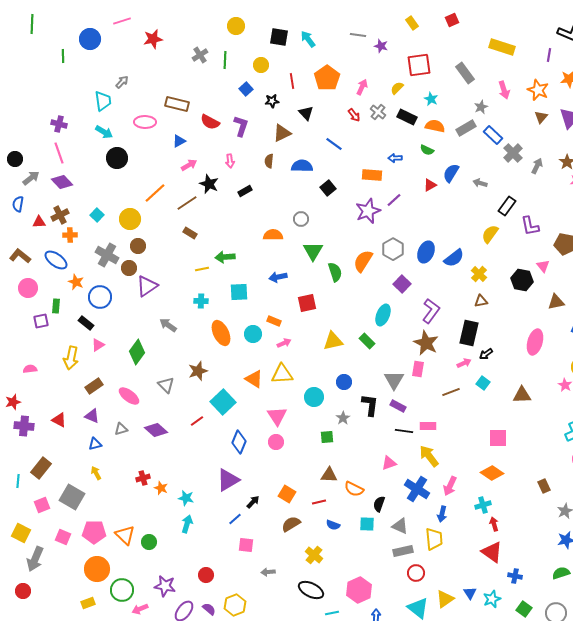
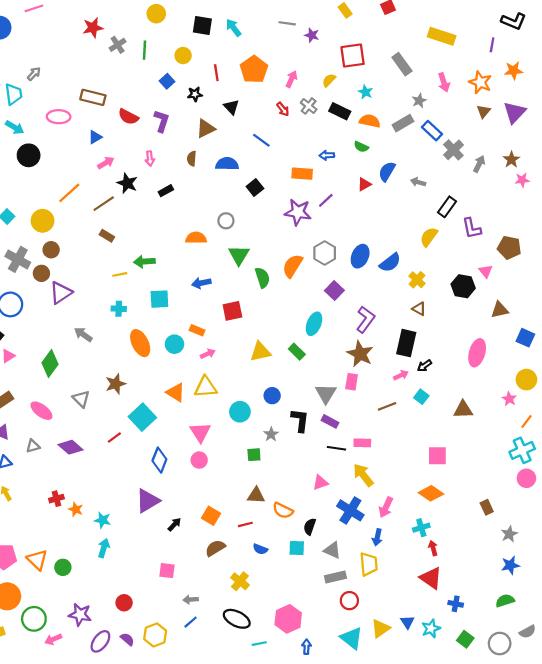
red star: (153, 39) -> (93, 28), moved
purple star: (368, 211) -> (298, 212), turned 30
brown triangle: (481, 301) -> (419, 309), turned 40
blue line: (235, 519) -> (191, 622), moved

